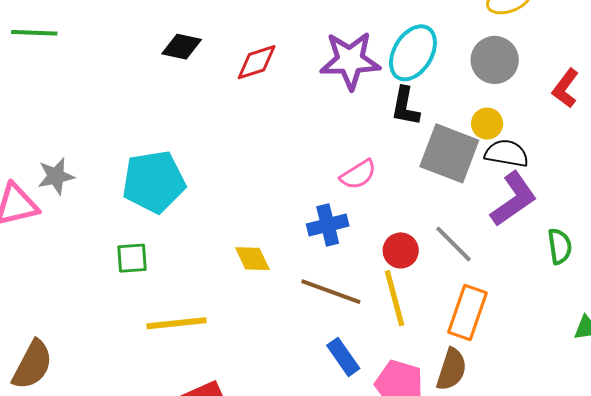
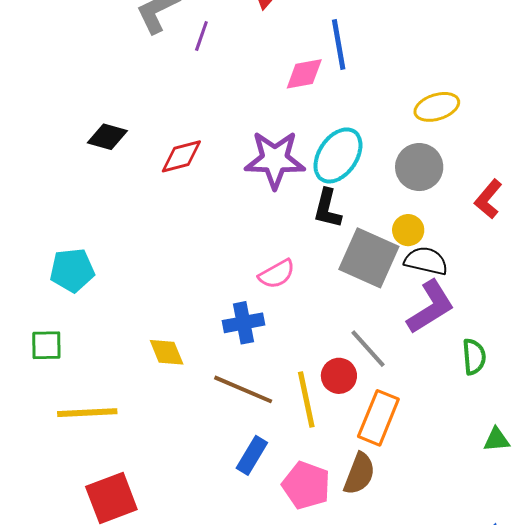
cyan pentagon: (154, 182) -> (72, 270), size x0.7
red circle: (401, 250) -> (339, 376), moved
blue rectangle: (343, 357) -> (252, 455), turned 63

